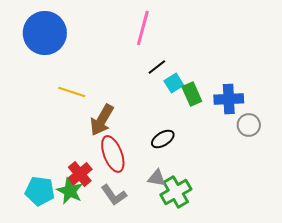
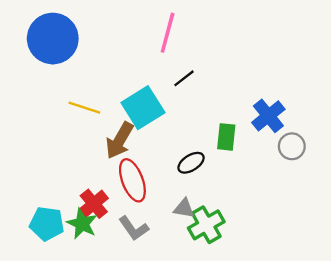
cyan square: (174, 83) -> (143, 108), moved, size x1.8
green rectangle: (192, 94) -> (226, 137), moved, turned 30
blue cross: (229, 99) -> (268, 116), turned -36

